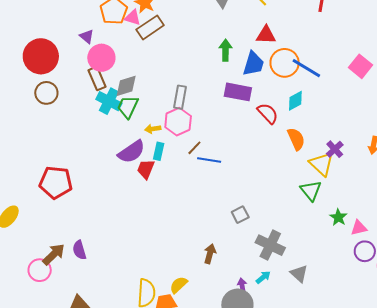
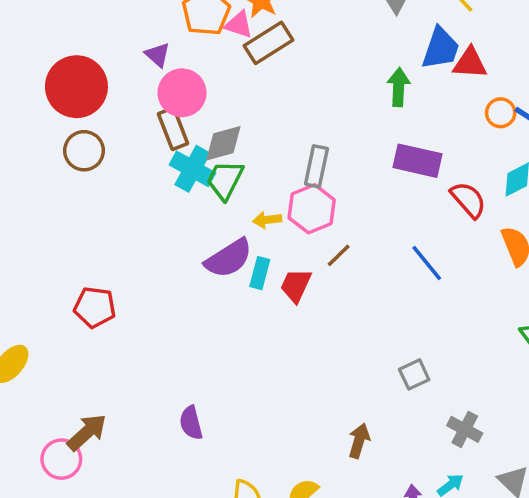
orange circle: (285, 63) -> (501, 113), size x0.6
blue trapezoid: (253, 64) -> (441, 48), moved
cyan rectangle: (159, 151) -> (260, 273), moved
blue line: (209, 160) -> (427, 263), moved, turned 40
red trapezoid: (146, 169) -> (296, 285), moved
red pentagon: (56, 182) -> (95, 307), size x0.7
gray cross: (270, 245) -> (465, 429), size x0.7
purple semicircle: (79, 250) -> (191, 423), moved

